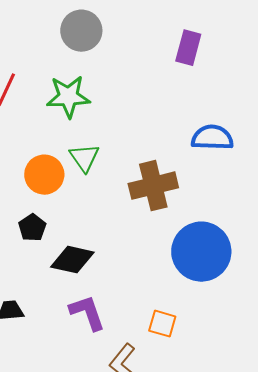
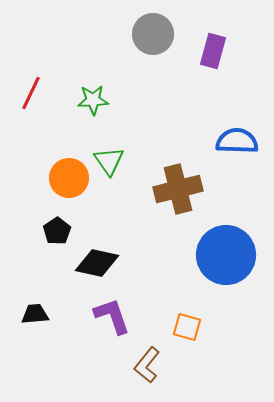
gray circle: (81, 31) -> (153, 34), moved
green star: (68, 97) -> (93, 100), size x0.7

